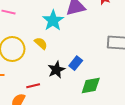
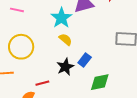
yellow semicircle: (41, 43) -> (65, 39), moved

